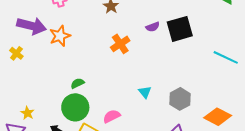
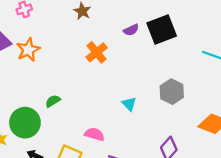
gray hexagon: (180, 99) -> (172, 92), moved
green circle: (75, 107) -> (25, 123), moved
pink semicircle: (112, 116) -> (94, 134), turned 48

